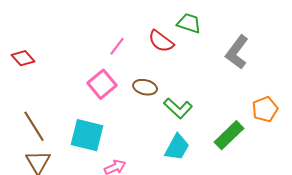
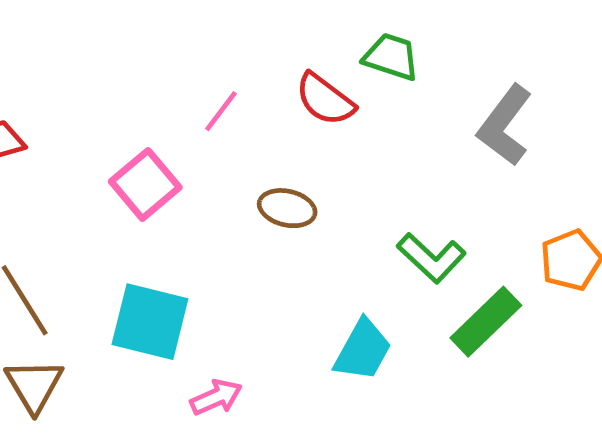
pink square: (102, 84) -> (145, 184), moved
green L-shape: (178, 108) -> (431, 258), moved

